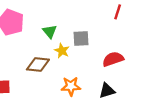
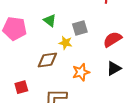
green triangle: (50, 31) -> (50, 20), moved

